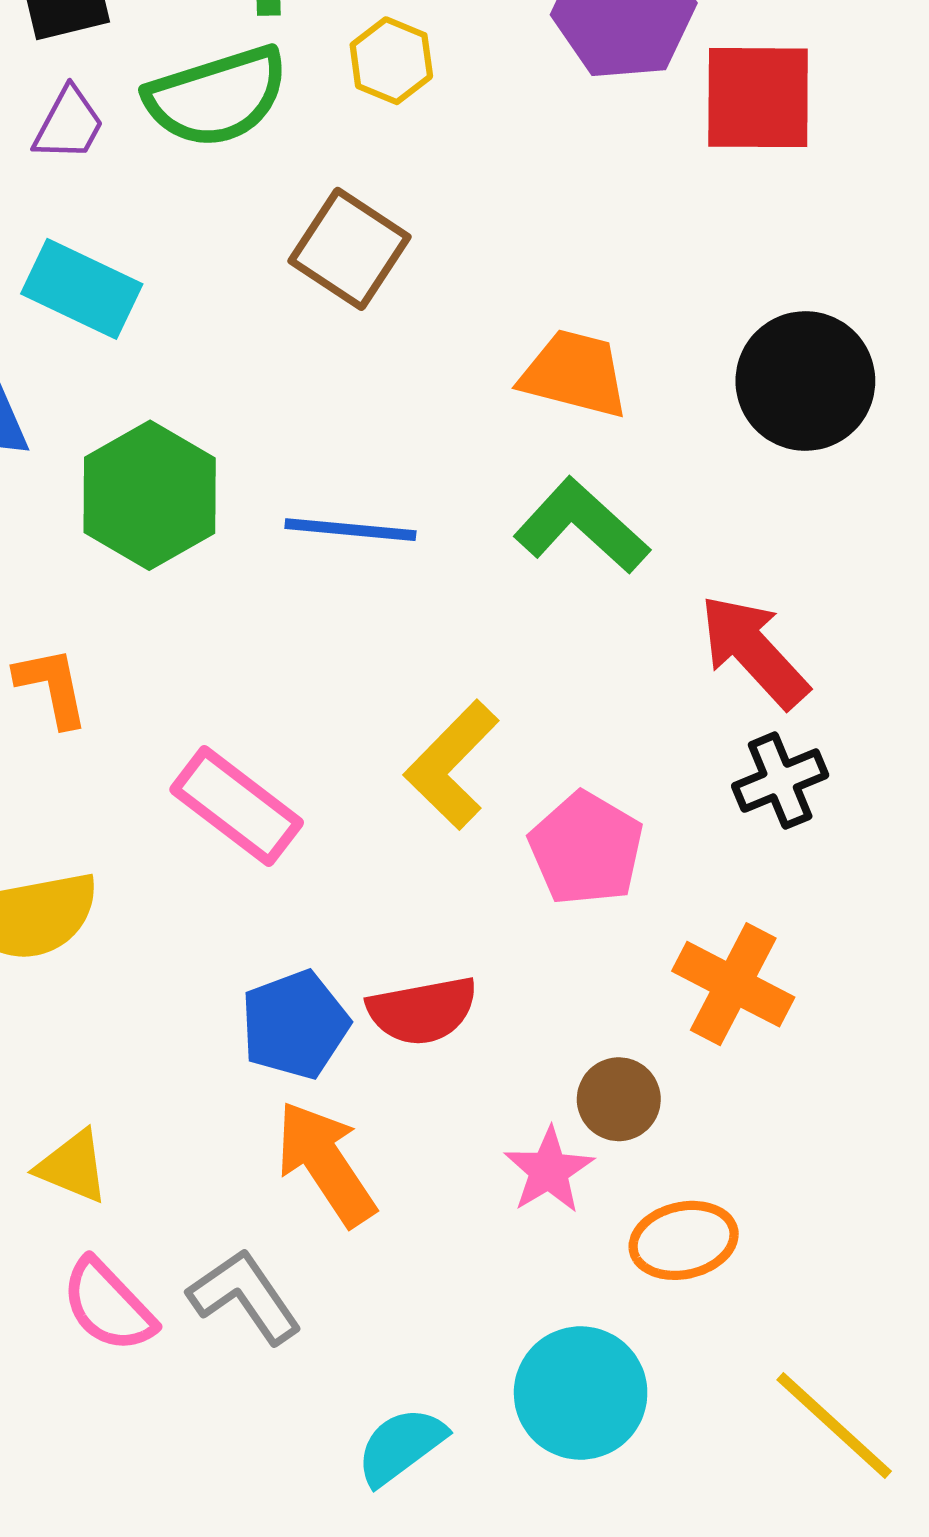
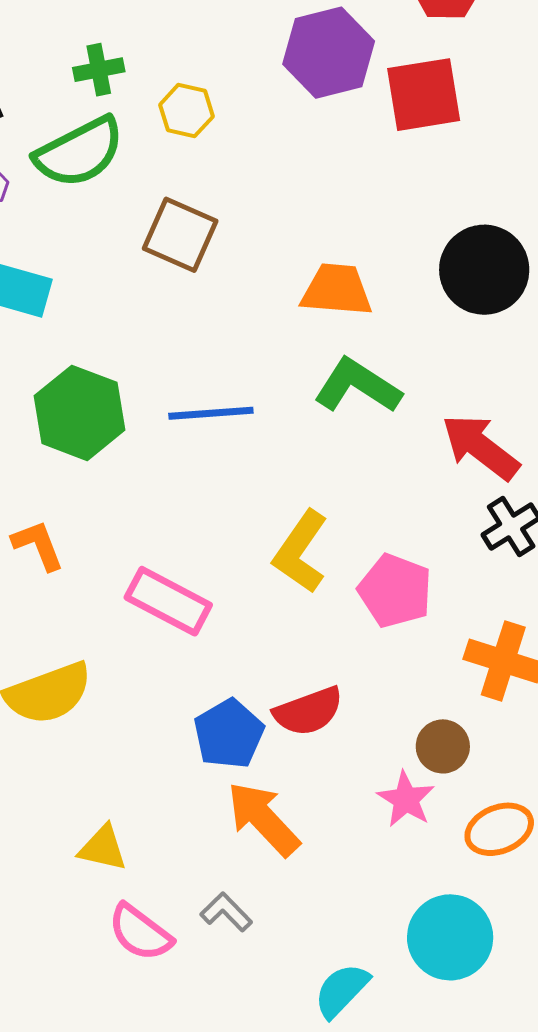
gray L-shape: (245, 1296) -> (226, 912), size x0.7

